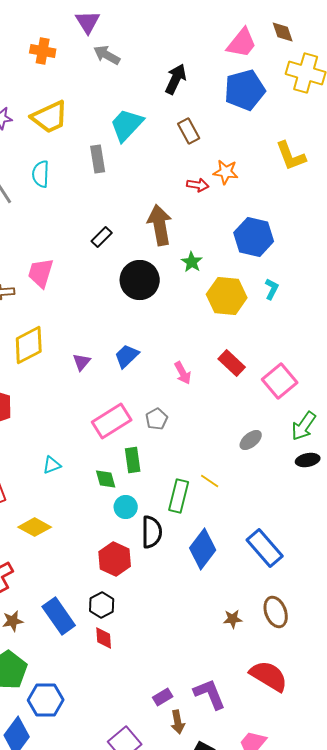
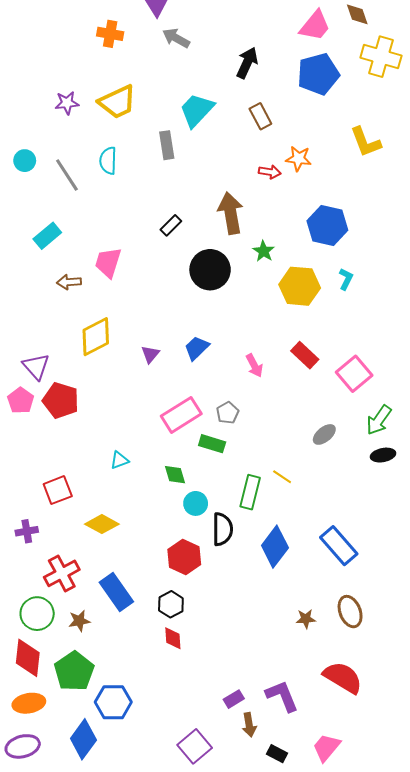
green rectangle: (133, 460) -> (212, 444), moved, turned -65
blue rectangle: (59, 616) -> (116, 592), moved

